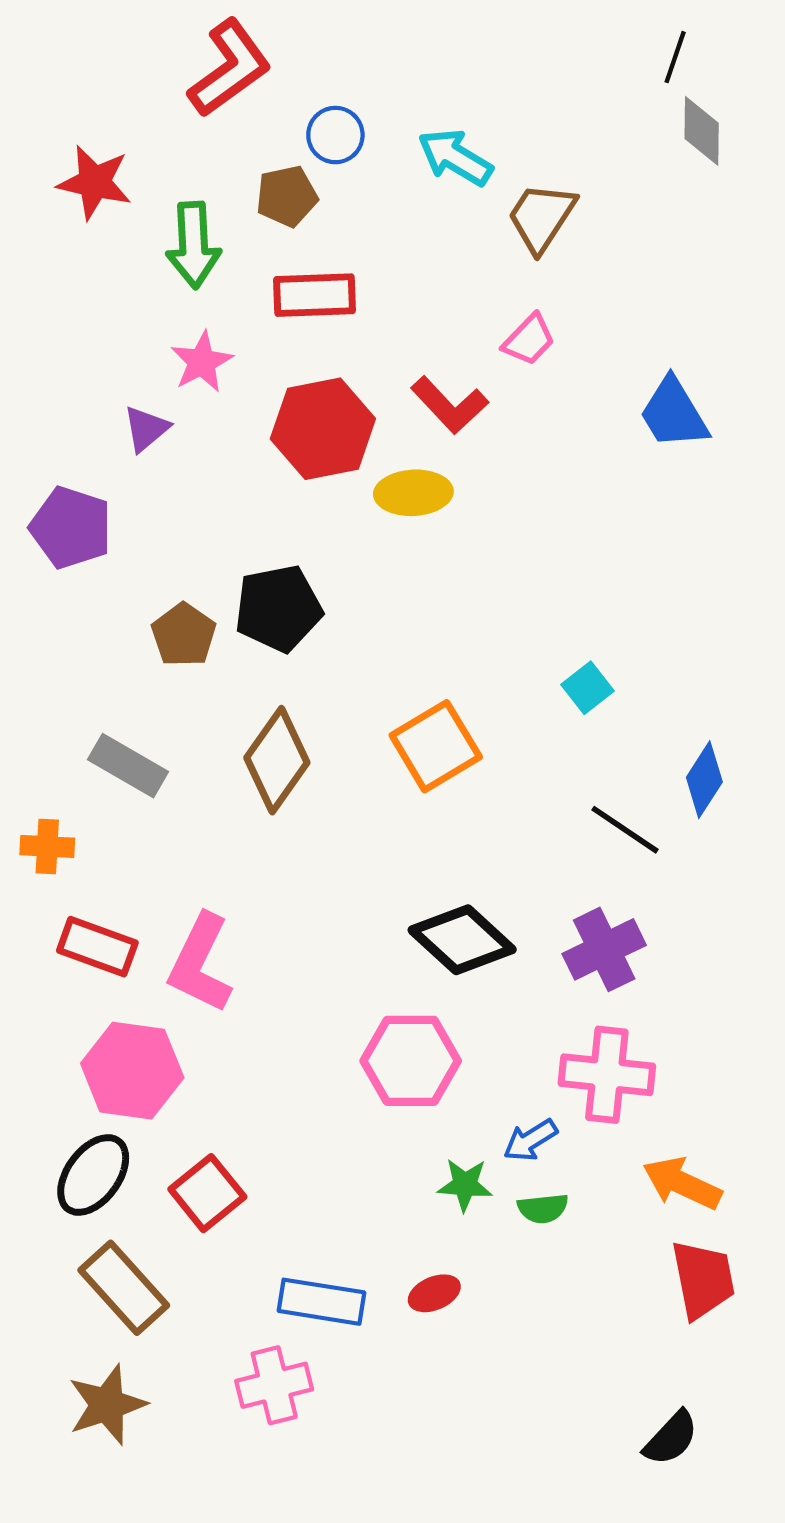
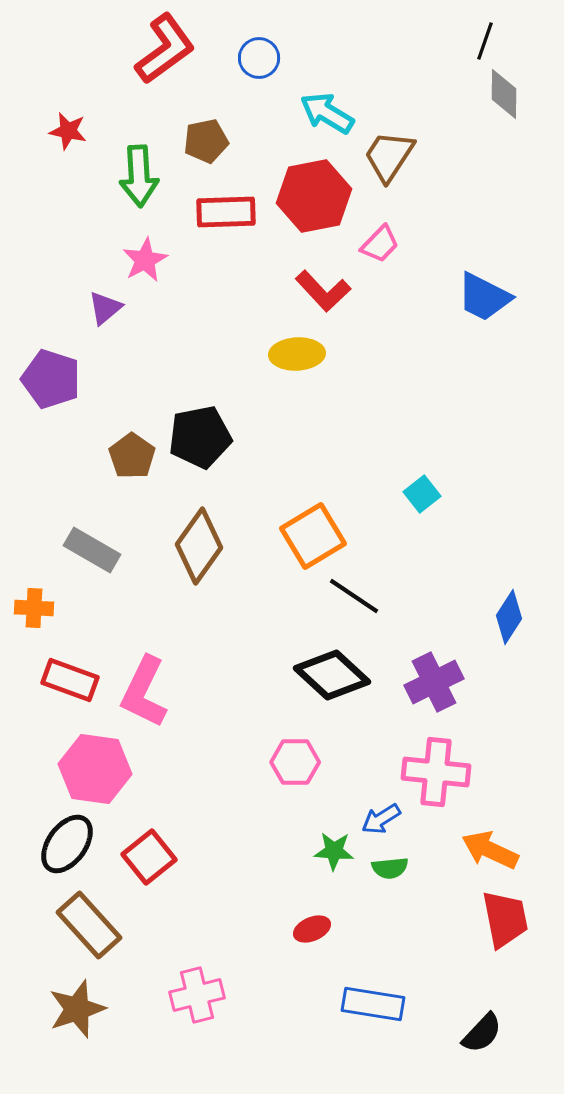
blue circle: (335, 135) -> (259, 58), moved
red star: (95, 182) -> (68, 131), size x0.7
blue trapezoid: (674, 413) -> (484, 297), turned -32
red hexagon: (323, 429) -> (314, 196), moved
blue diamond: (704, 780) -> (509, 617), moved
black line: (625, 830) -> (354, 596), moved
pink hexagon: (411, 1061) -> (295, 762), size x0.7
blue rectangle: (321, 1302) -> (373, 1004), moved

